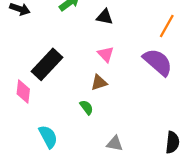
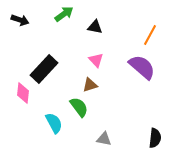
green semicircle: (87, 107) -> (79, 107), size x1.5
cyan semicircle: (48, 137) -> (54, 123), moved

